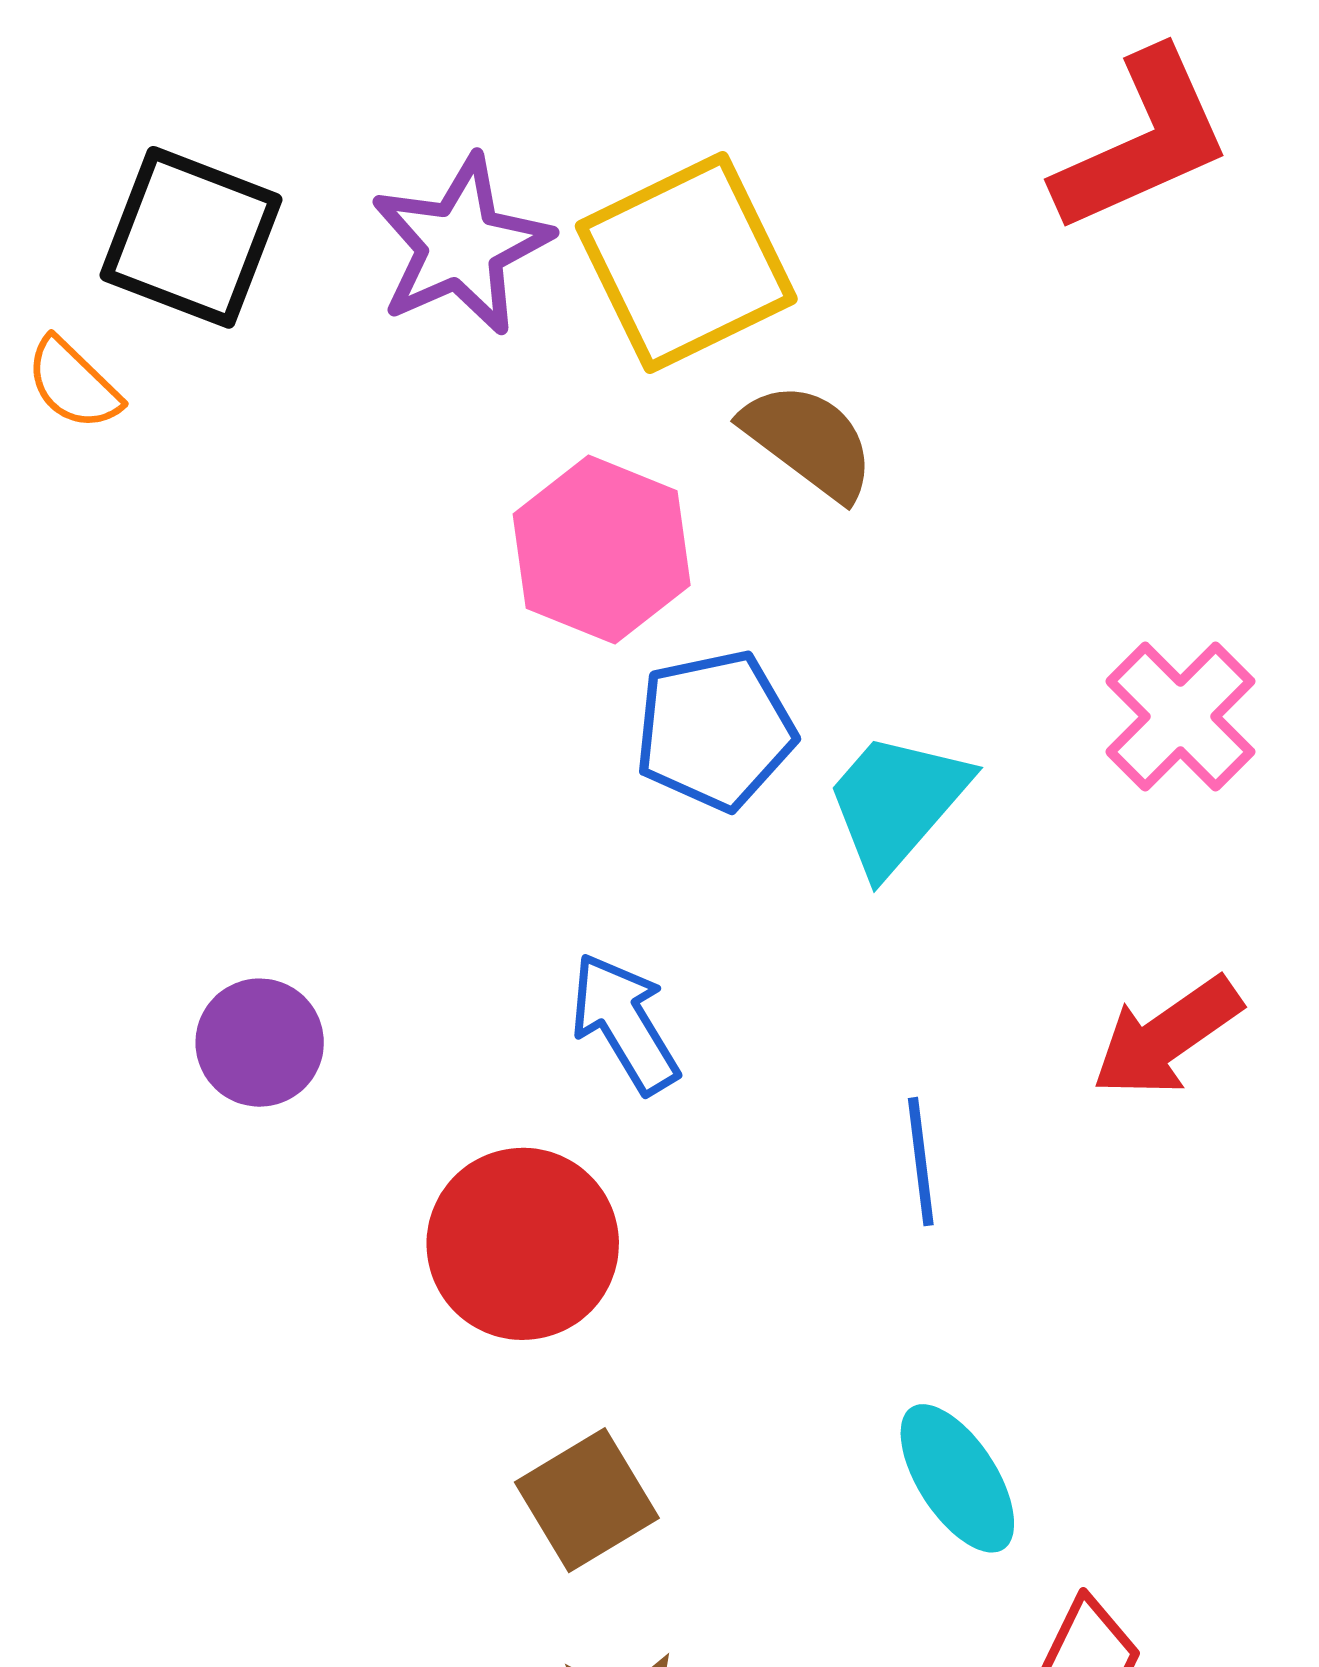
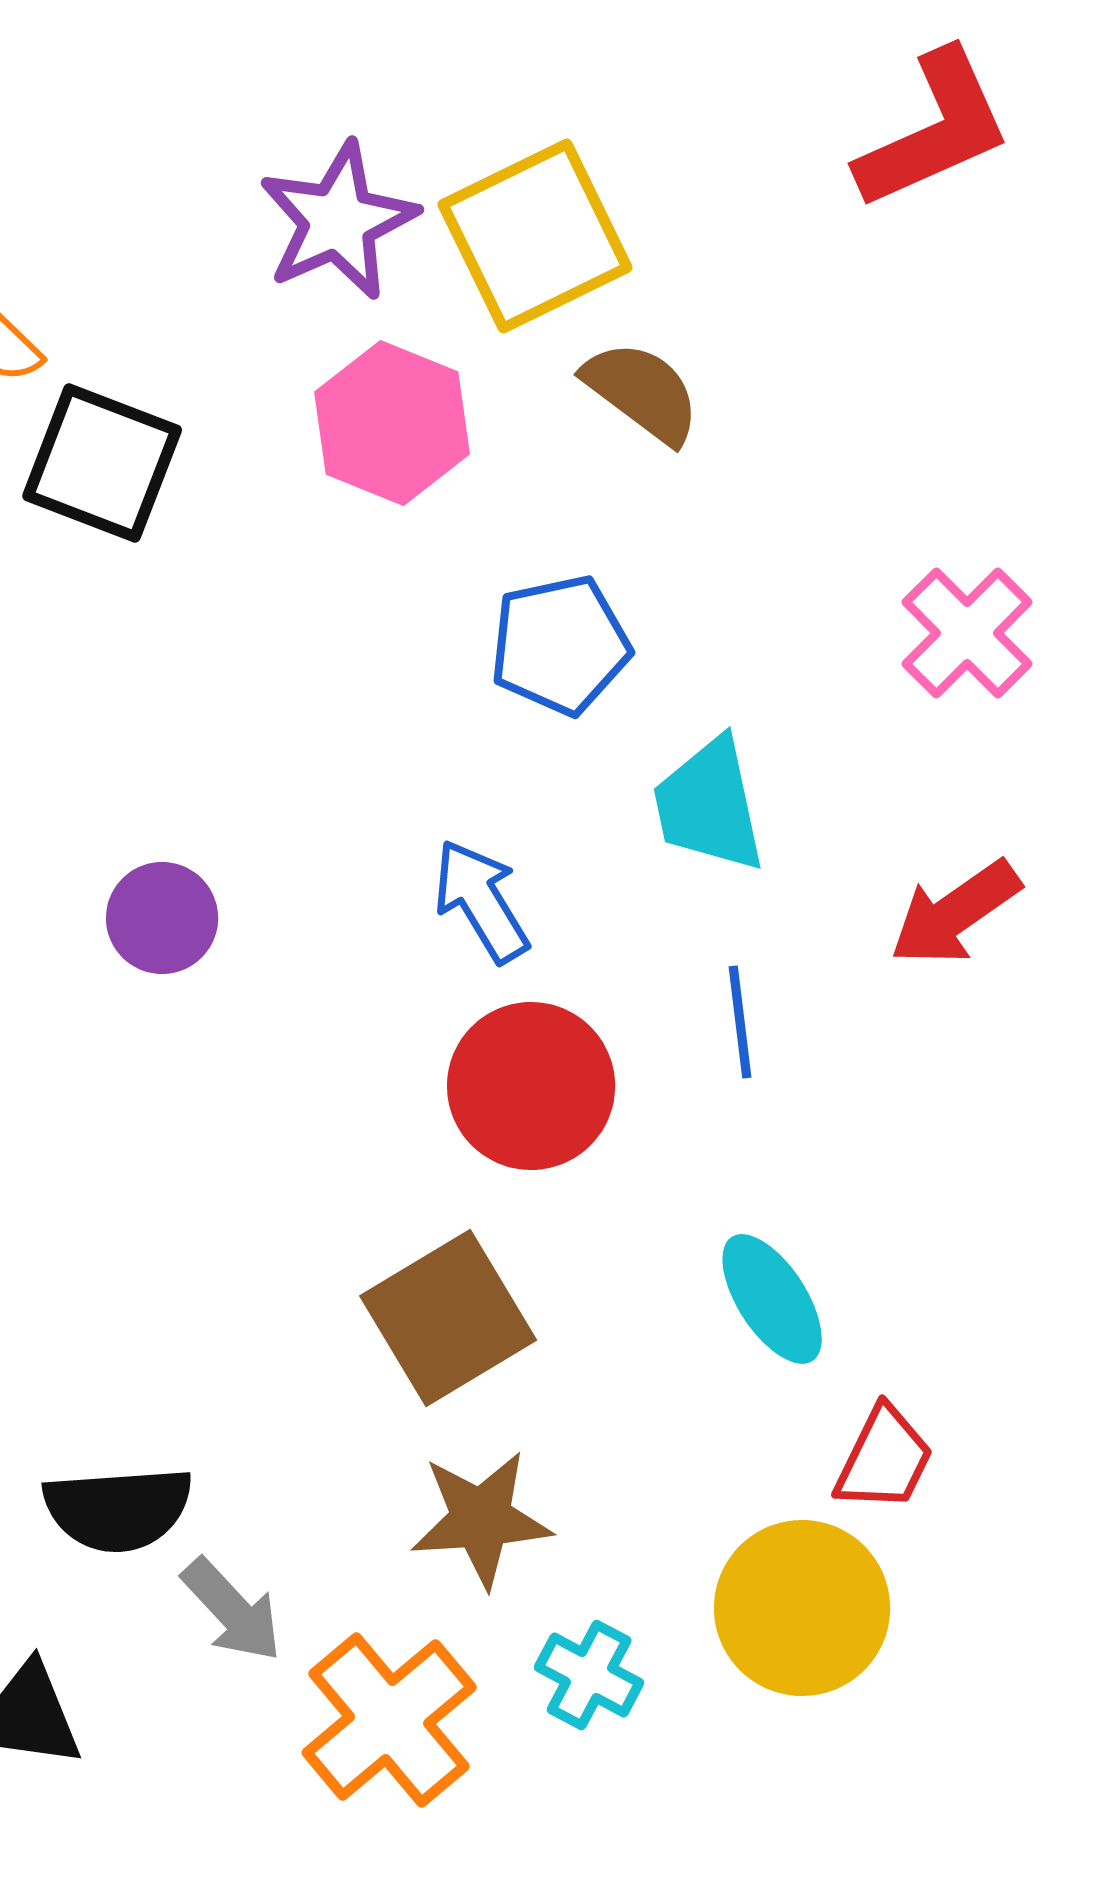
black square: (191, 237) -> (102, 463), moved
pink hexagon: (602, 550) -> (392, 423), moved
cyan trapezoid: (897, 802) -> (709, 805), moved, turned -53
red circle: (523, 1244) -> (531, 1086), moved
brown square: (587, 1500) -> (448, 1318), size x1.4

